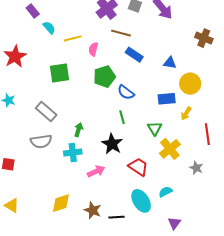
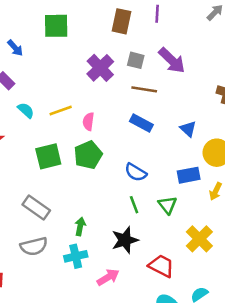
cyan semicircle: (49, 28) -> (26, 110), moved
brown line: (121, 33) -> (144, 89), moved
blue triangle: (170, 63) -> (188, 129), turned 40
green pentagon: (104, 77) -> (88, 155), moved
green triangle: (155, 128) -> (168, 205), moved
black star: (112, 144) -> (125, 240), turned 30

